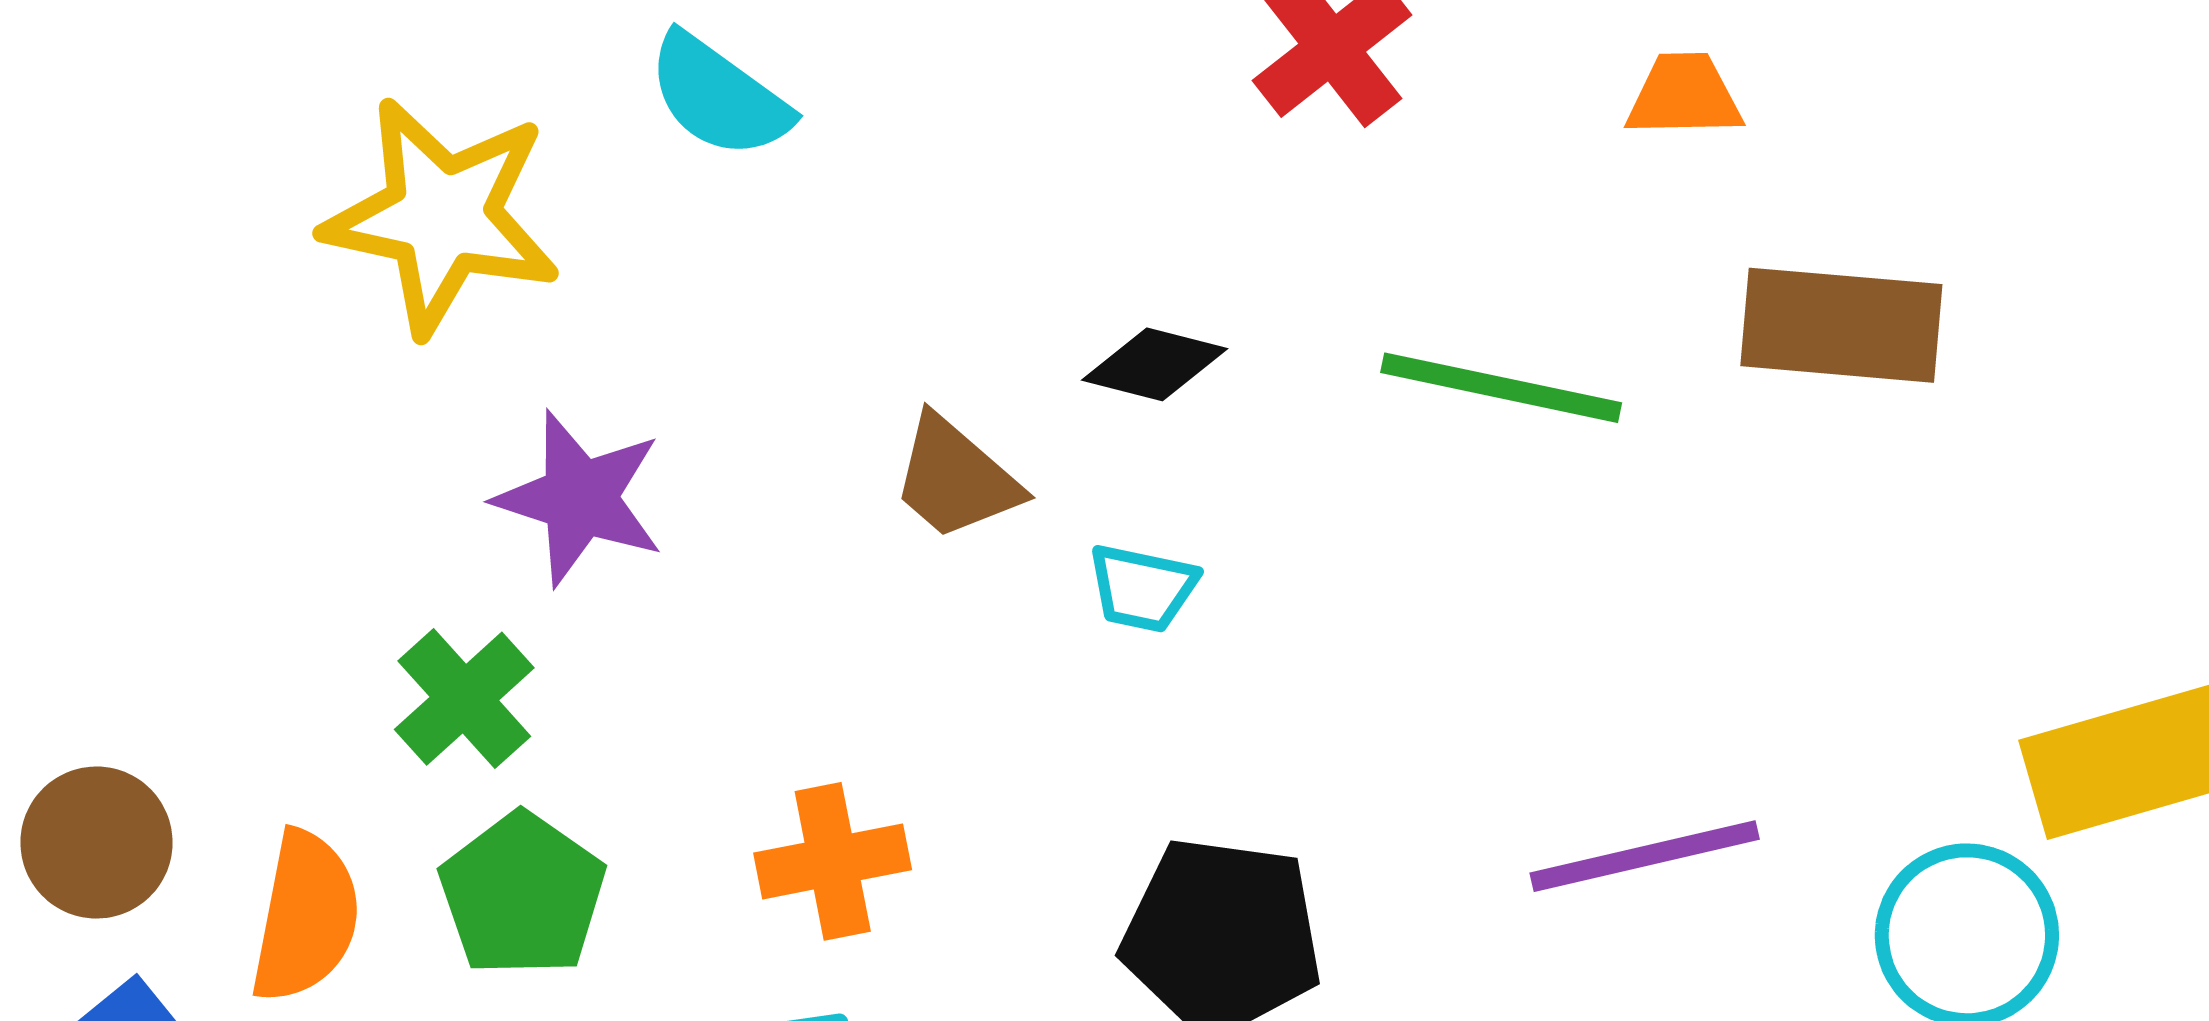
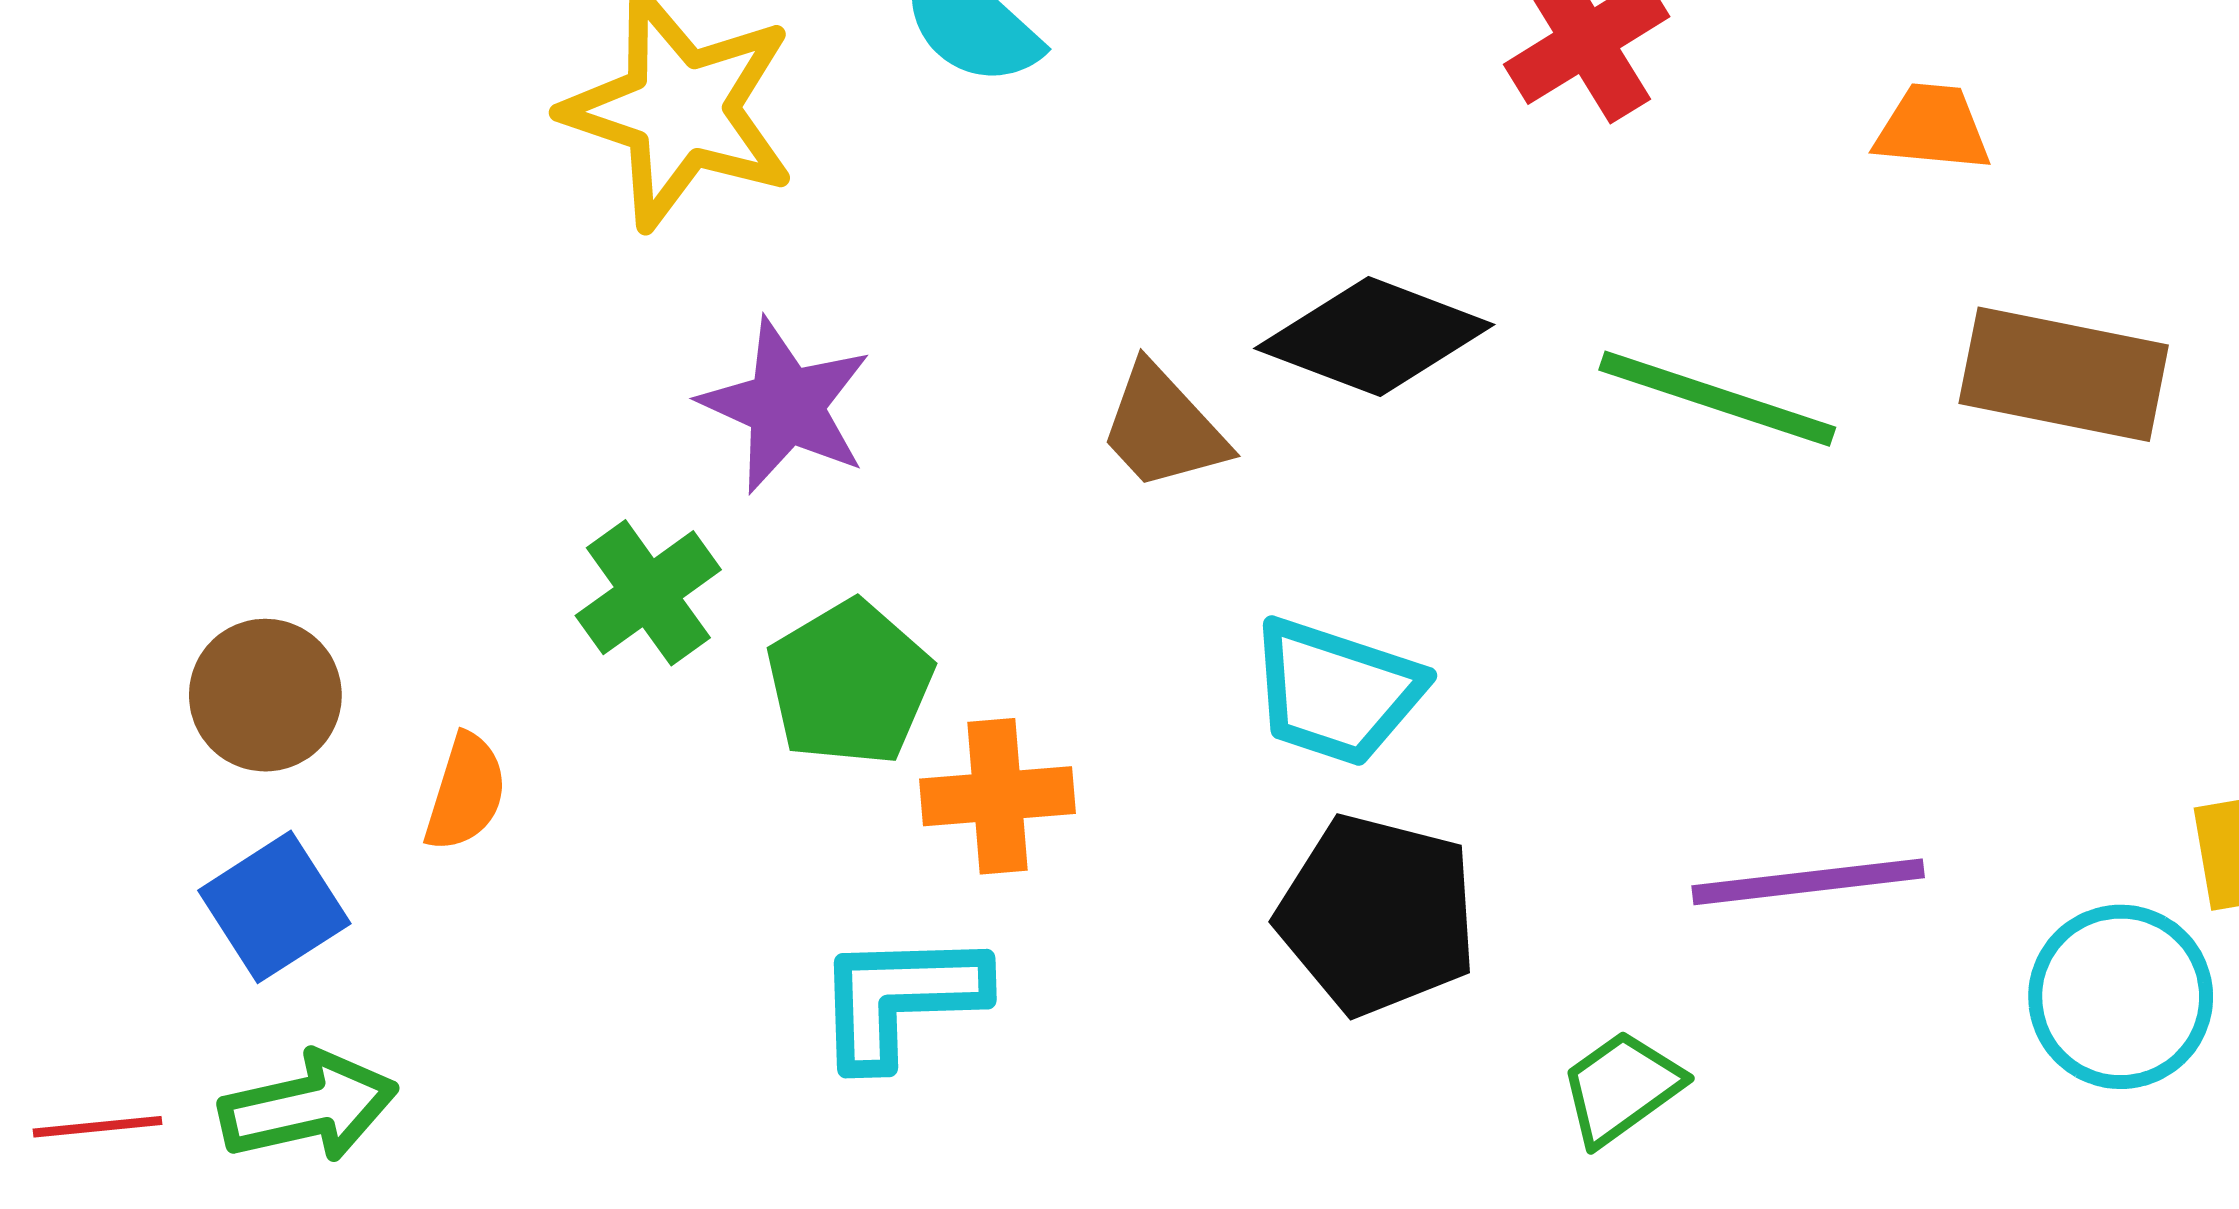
black diamond: (1155, 364) -> (1374, 337), size x1.6
cyan trapezoid: (1142, 588) -> (1336, 692), moved, size x1.6
green pentagon: (522, 895) -> (850, 683), moved
orange semicircle: (306, 917) -> (466, 792), size x0.7

